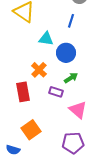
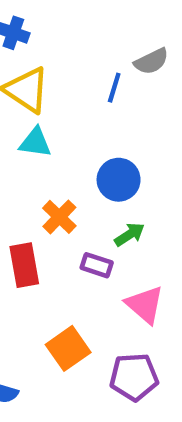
blue line: (71, 21) -> (114, 88), moved
cyan triangle: (46, 39) -> (35, 142), moved
orange square: (31, 130) -> (68, 348), moved

